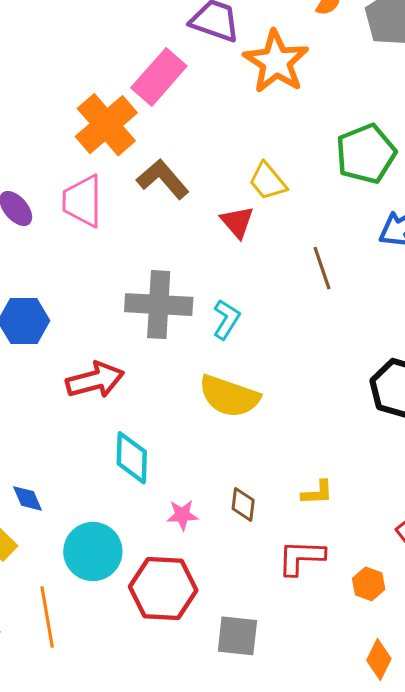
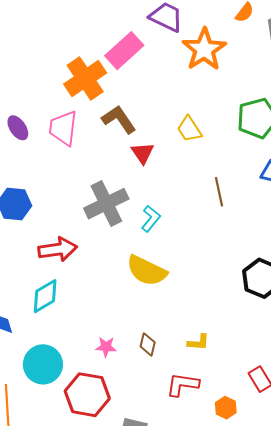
red triangle: (237, 222) -> (143, 153), moved
gray cross: (159, 305) -> (106, 204), turned -36
cyan diamond: (132, 458) -> (45, 296), moved, turned 51

